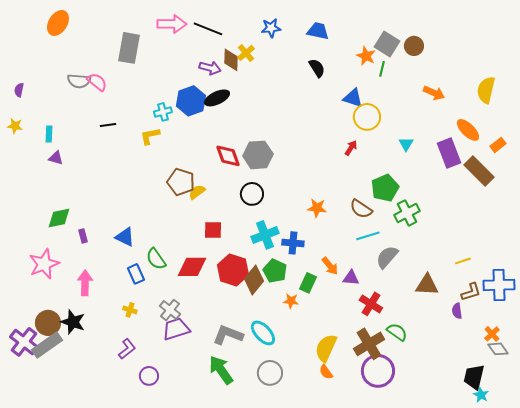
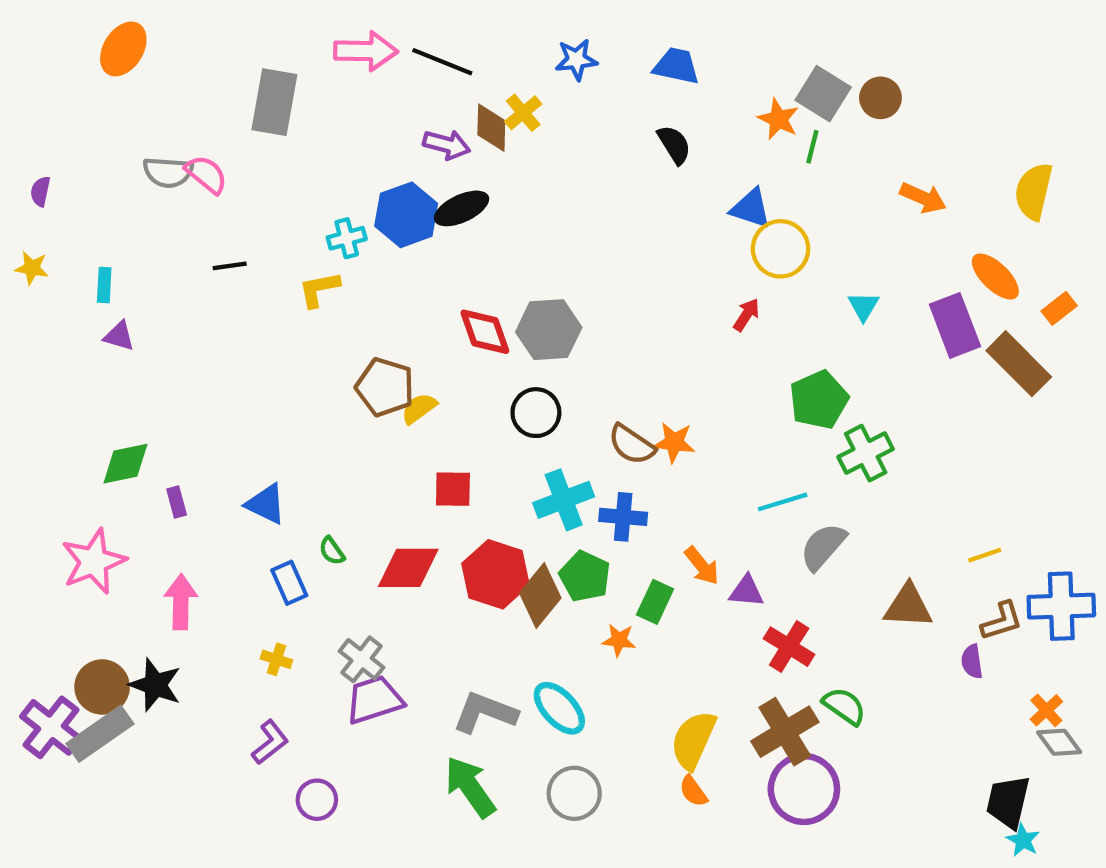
brown semicircle: (361, 209) -> (632, 445), moved
green semicircle: (156, 259) -> (332, 551), size x0.6

